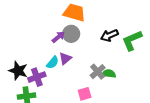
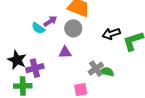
purple arrow: (58, 37) -> (50, 21), moved
purple triangle: (65, 58) -> (65, 52), turned 32
cyan semicircle: (53, 63) -> (38, 28), moved, turned 80

